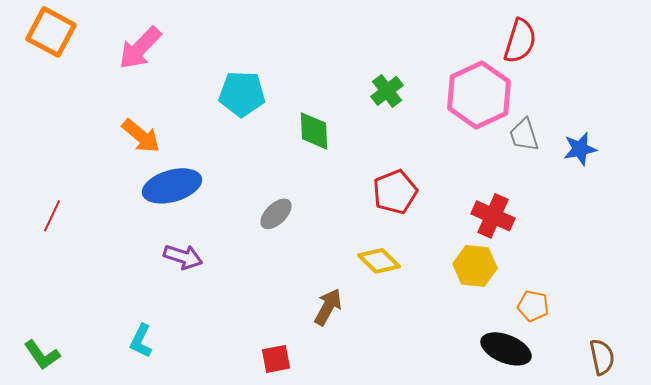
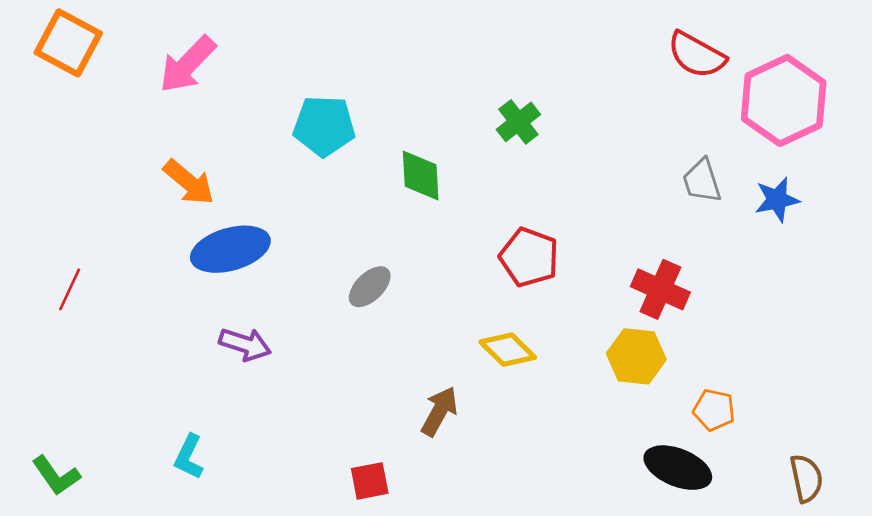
red semicircle: (520, 41) -> (697, 55), turned 102
pink hexagon: (479, 95) -> (784, 100), moved
red pentagon: (395, 192) -> (529, 257), turned -30

